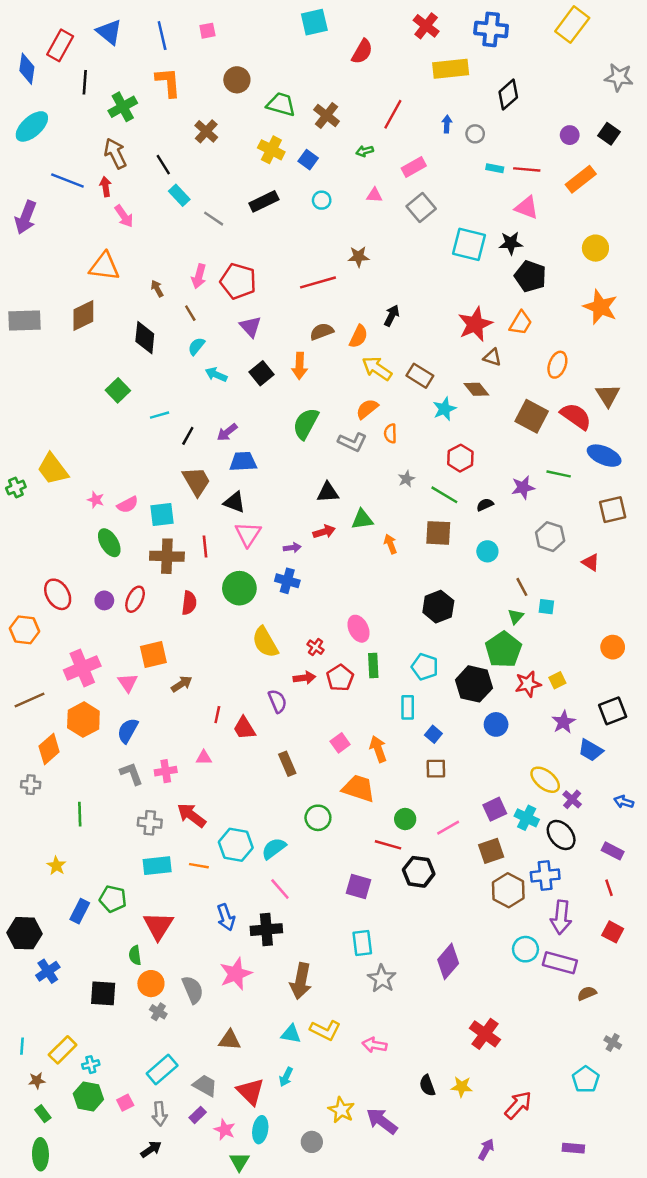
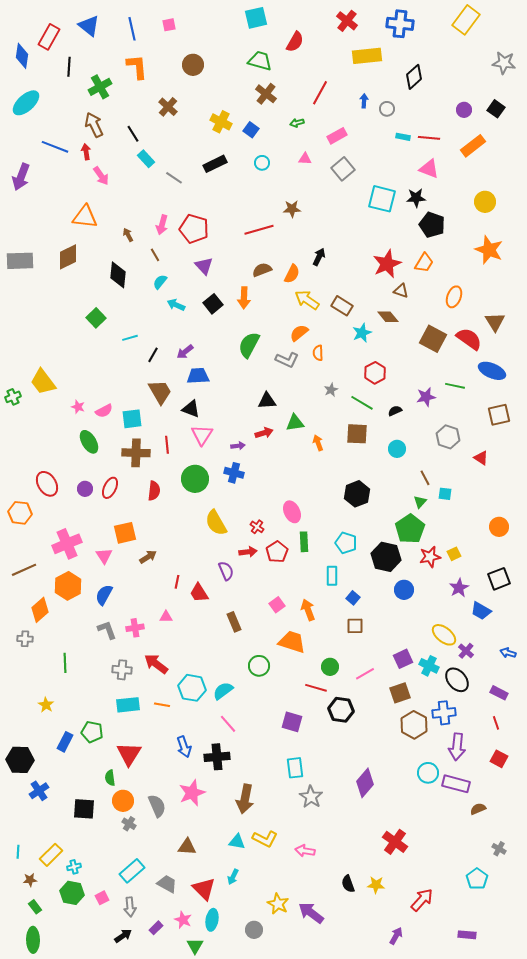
green trapezoid: (281, 104) -> (260, 61), moved
purple rectangle: (198, 1115) -> (156, 928), moved

